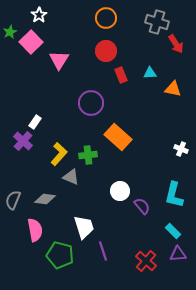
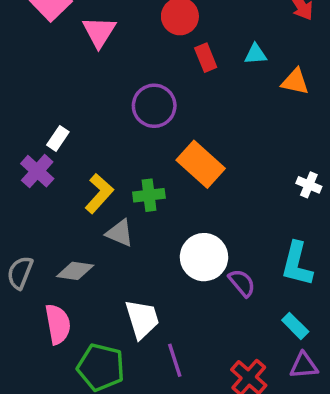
white circle: (120, 191) -> (204, 257), size x1.4

